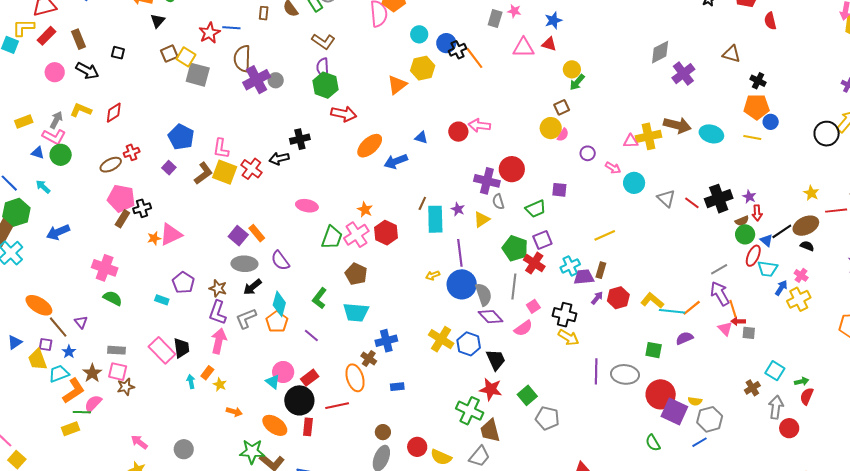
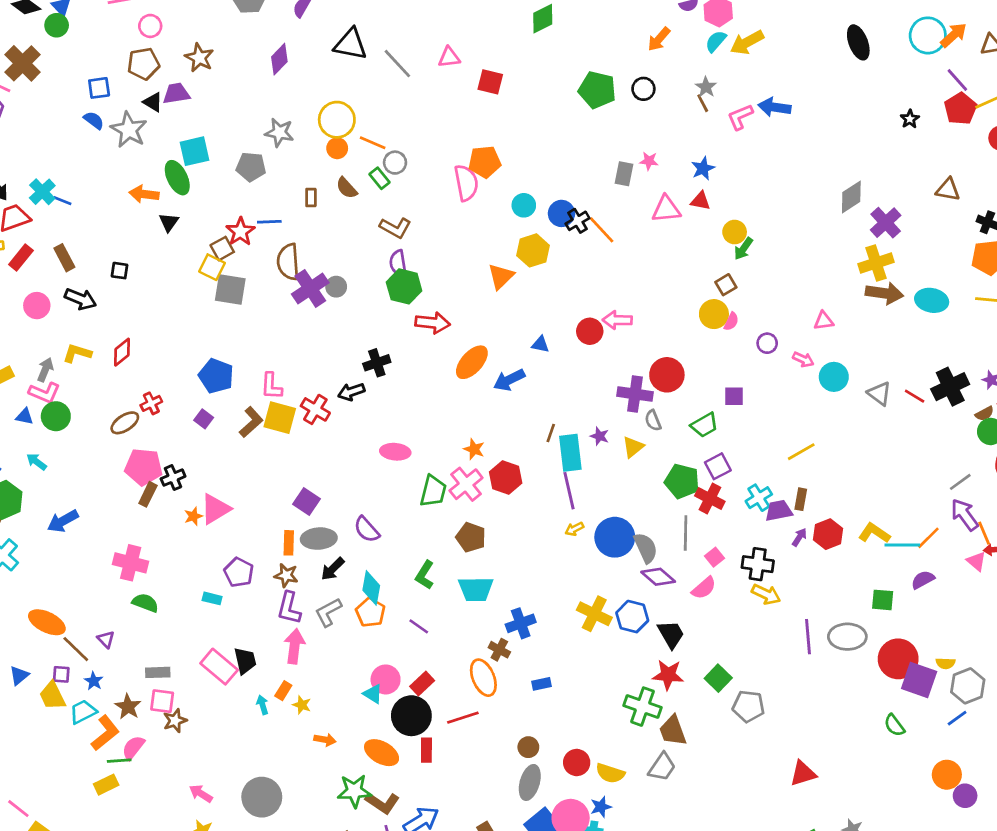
brown square: (169, 54) -> (222, 249), moved
yellow cross: (648, 136) -> (876, 263), moved
orange rectangle: (257, 233) -> (289, 543), moved, turned 48
purple line: (460, 253) -> (569, 491), moved
gray circle: (184, 449) -> (262, 797), size x1.5

